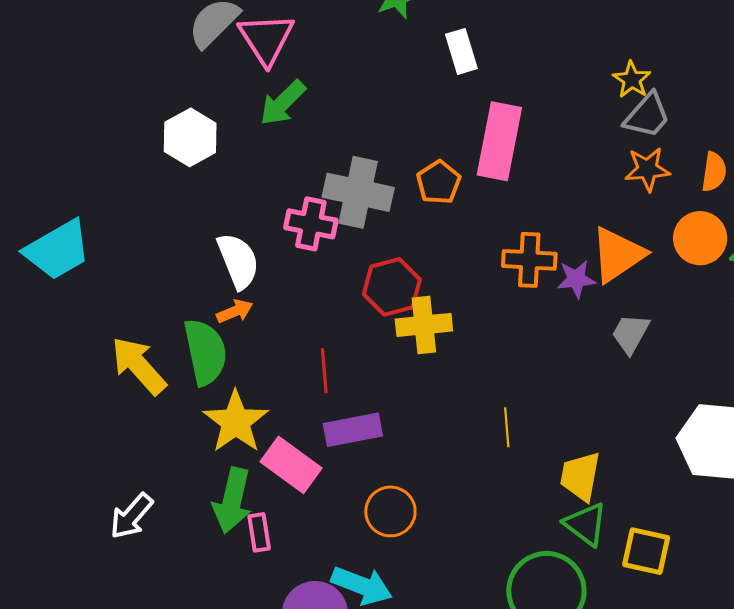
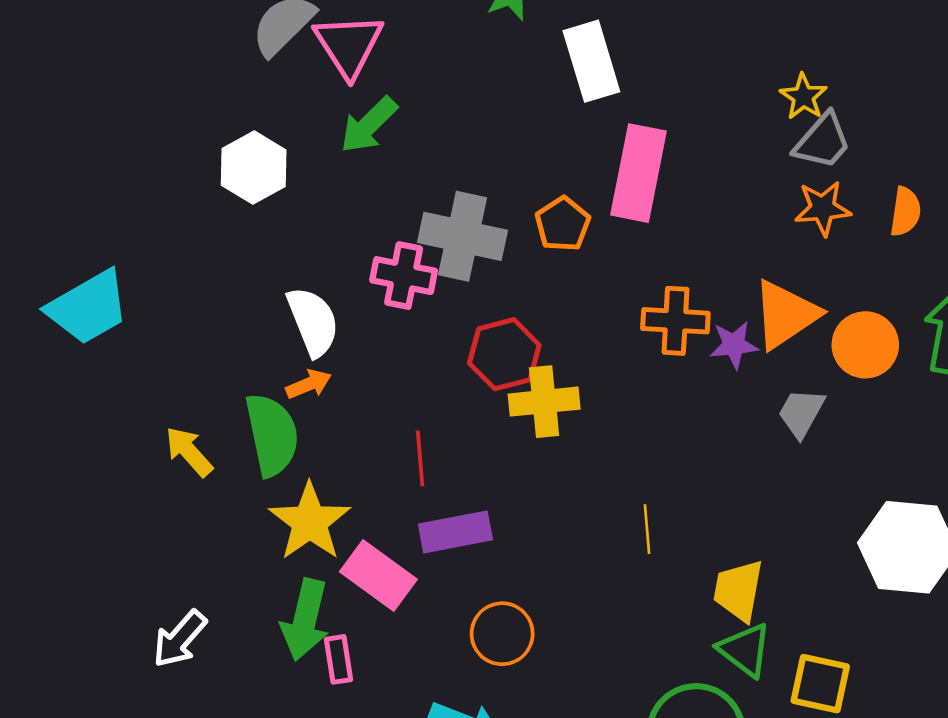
white rectangle: (461, 51) -> (591, 61), size x1.4
orange circle: (700, 238) -> (865, 345), moved
yellow arrow: (139, 366) -> (189, 452), size x0.7

